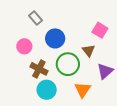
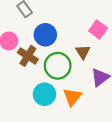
brown cross: (39, 69) -> (28, 56), moved
cyan circle: (47, 90) -> (44, 94), moved

